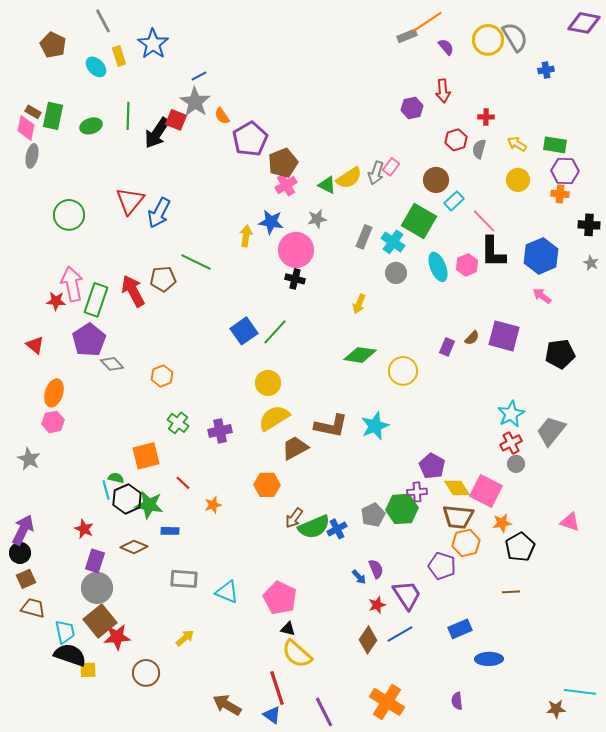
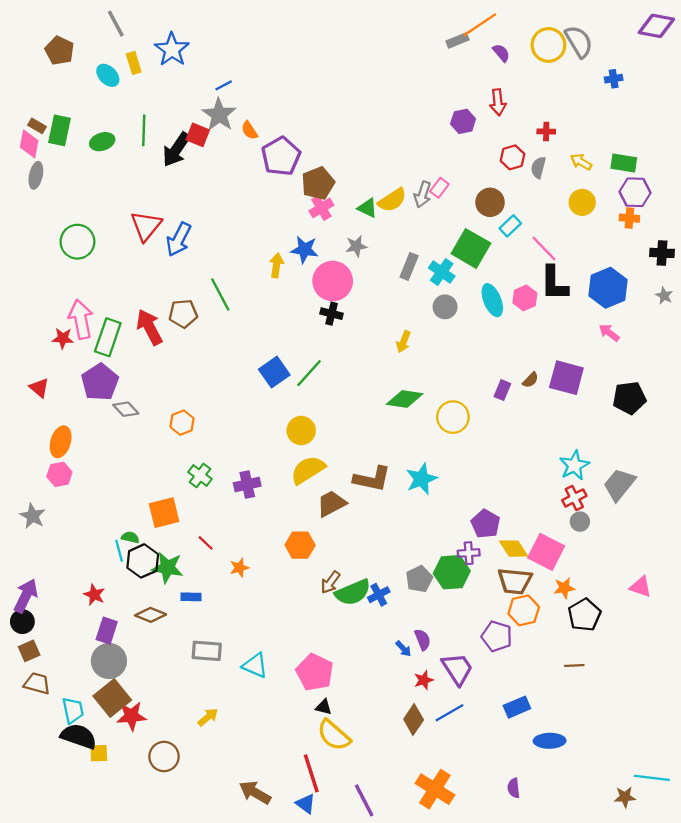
green line: (196, 262) -> (220, 295), turned 36

